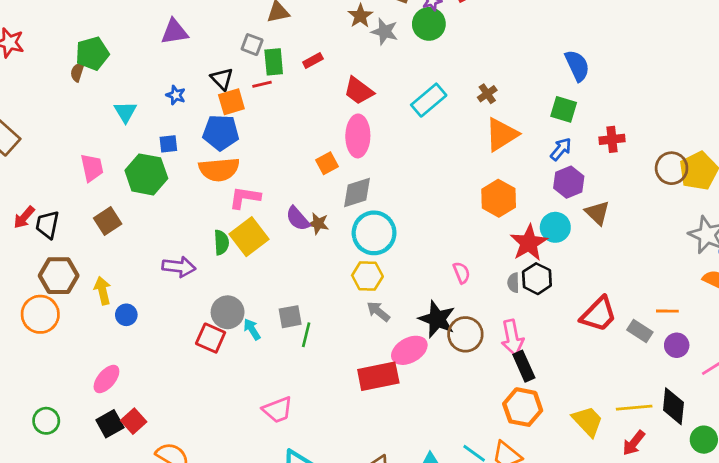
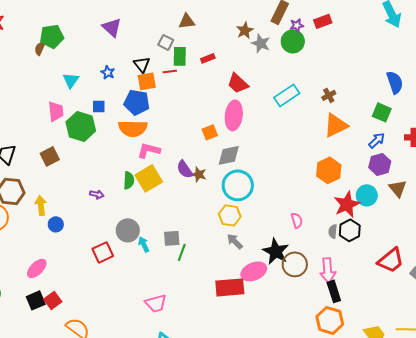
purple triangle: (175, 32) -> (112, 27), turned 45
pink trapezoid: (92, 168) -> (56, 111), moved
purple arrow: (179, 267) -> (97, 194), size x0.6
red square: (211, 338) -> (103, 252), moved, turned 35

